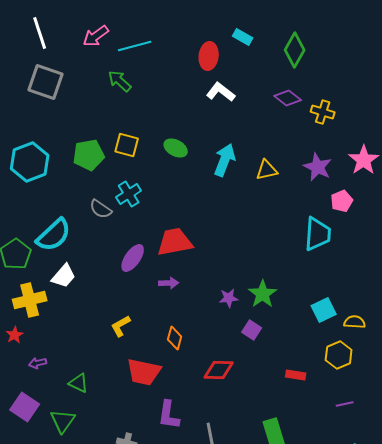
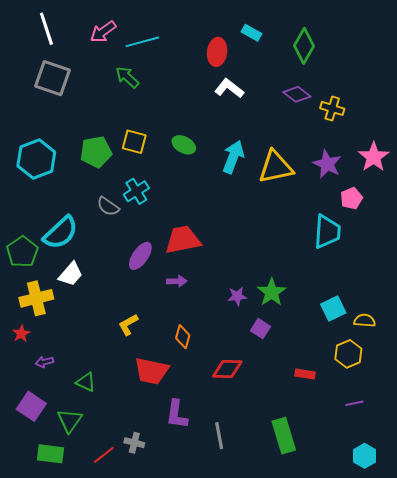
yellow triangle: (267, 170) -> (276, 167), size x1.6

